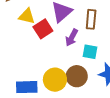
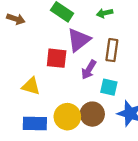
yellow triangle: (27, 16) -> (31, 86), moved
red square: (43, 29) -> (57, 58), turned 36

